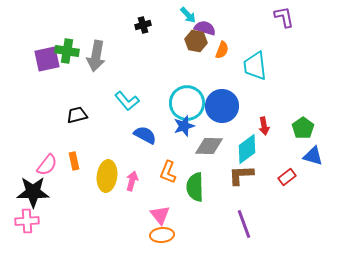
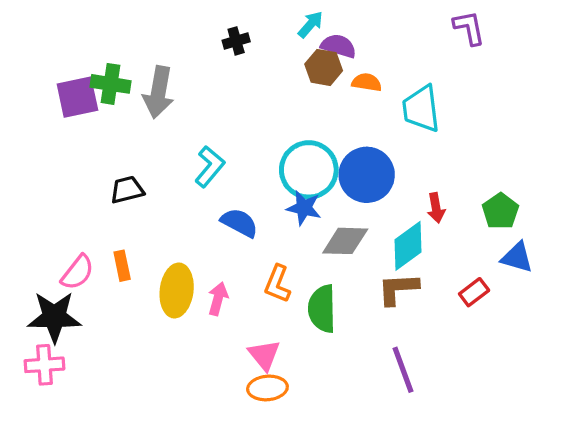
cyan arrow: (188, 15) -> (310, 24), turned -96
orange semicircle: (222, 50) -> (367, 82), turned -102
cyan L-shape: (127, 101) -> (210, 167), turned -100
blue star: (184, 126) -> (304, 208), turned 30

